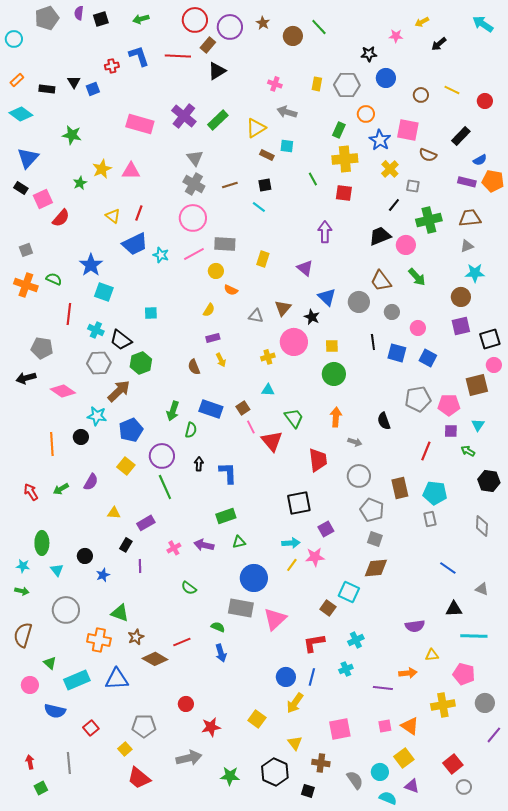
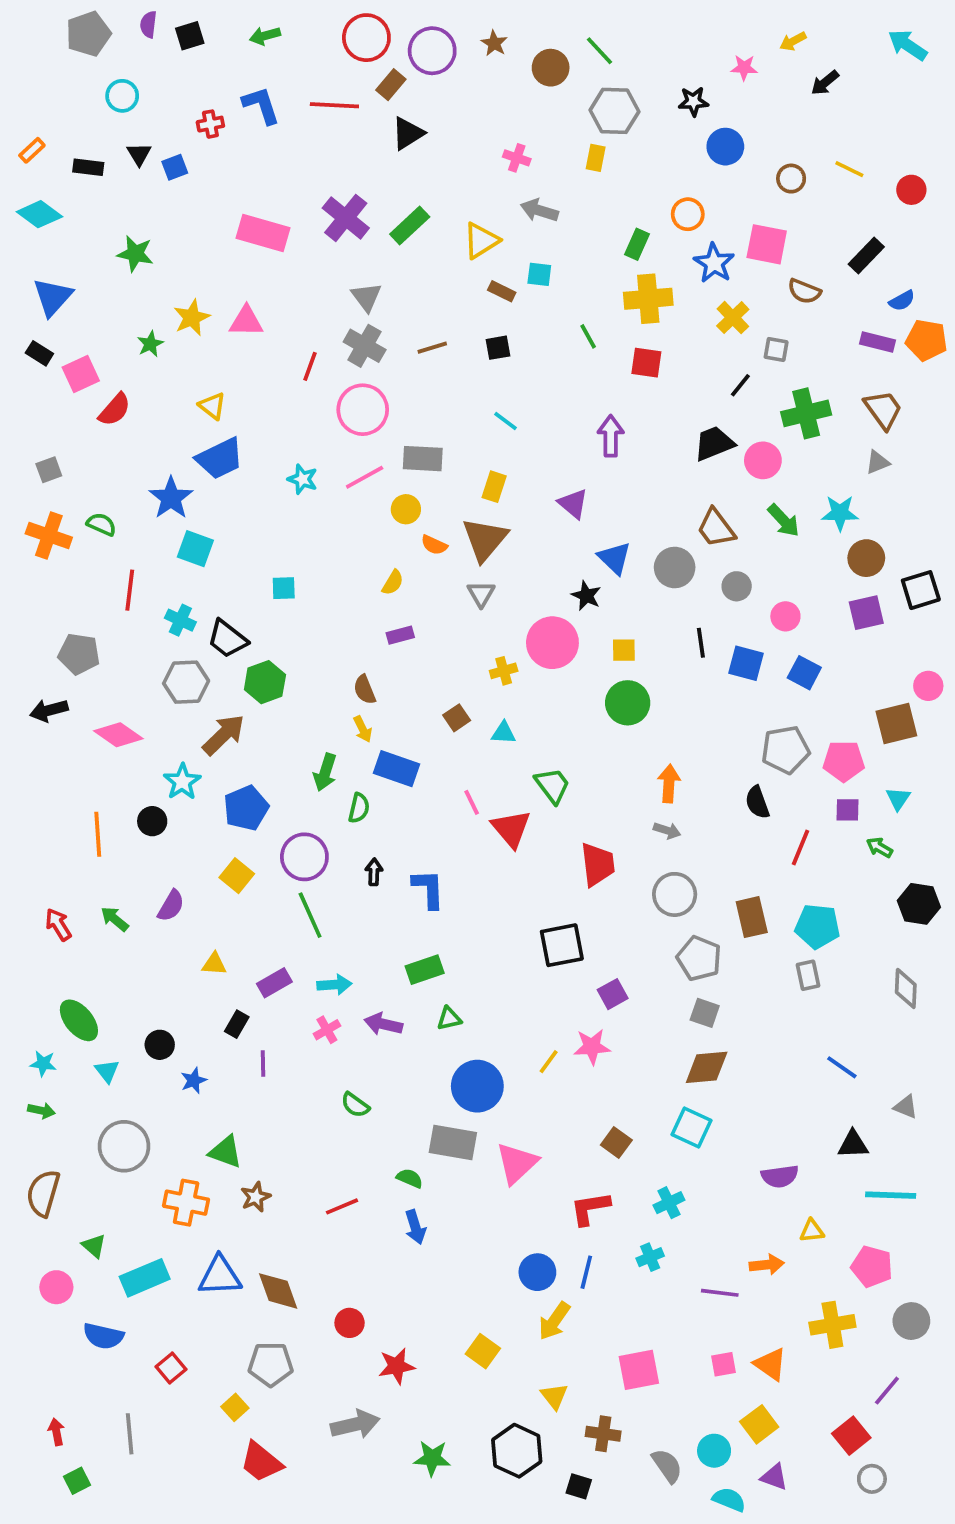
cyan circle: (14, 39) -> (122, 96), moved
gray hexagon: (347, 85) -> (614, 111), moved
cyan line: (259, 207) -> (505, 421), moved
red line: (139, 213) -> (310, 366), moved
brown trapezoid: (470, 218) -> (883, 410), turned 60
blue trapezoid: (135, 244) -> (220, 459), moved
cyan star: (475, 273) -> (840, 513), moved
brown triangle: (283, 308) -> (485, 539), moved, size x1.5
gray triangle: (256, 316) -> (481, 594), turned 49
black square: (490, 339) -> (921, 590), moved
yellow arrow: (221, 360) -> (363, 729), moved
brown square: (243, 408) -> (457, 718), moved
cyan star: (97, 416) -> (182, 782), turned 30
orange arrow: (336, 417) -> (669, 784), moved
black semicircle: (384, 421) -> (757, 802), moved
green arrow: (61, 489) -> (115, 919), turned 70
green ellipse: (42, 543) -> (79, 1020), turned -40
cyan arrow: (291, 543) -> (334, 985), moved
cyan square: (349, 592) -> (692, 1127), moved
brown diamond: (155, 659) -> (278, 1291), moved, turned 40
purple line: (494, 735) -> (887, 1391), moved

